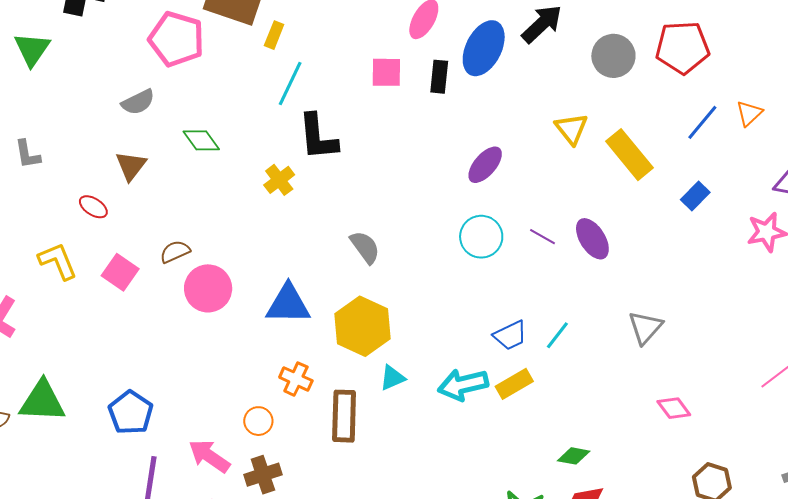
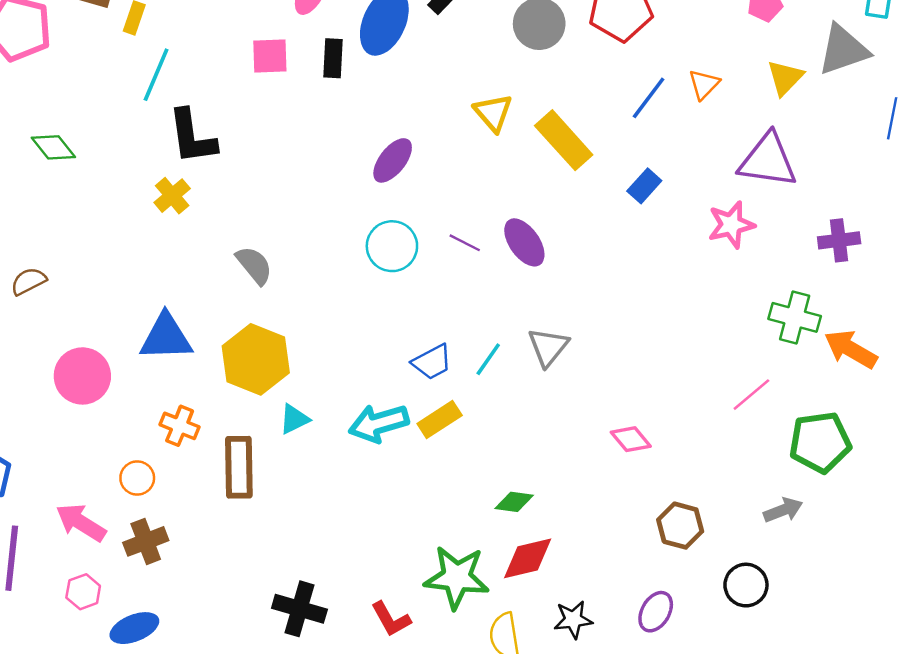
yellow cross: (279, 180) -> (172, 196), moved
pink circle: (208, 288) -> (82, 376), moved
gray triangle: (645, 327) -> (548, 347), moved

